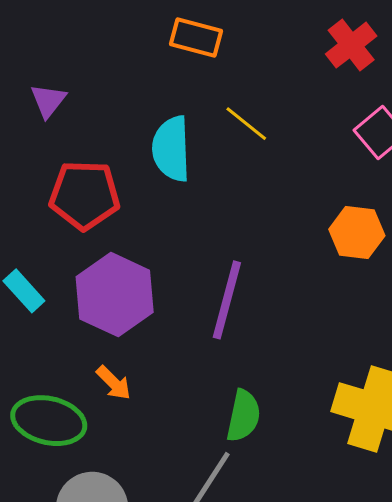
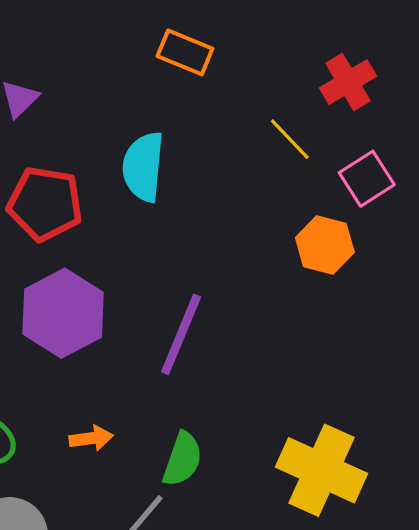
yellow line: (246, 124) -> (290, 139), moved
orange hexagon: (357, 232) -> (325, 245), moved
orange arrow: (114, 383) -> (91, 438), moved, turned -60

